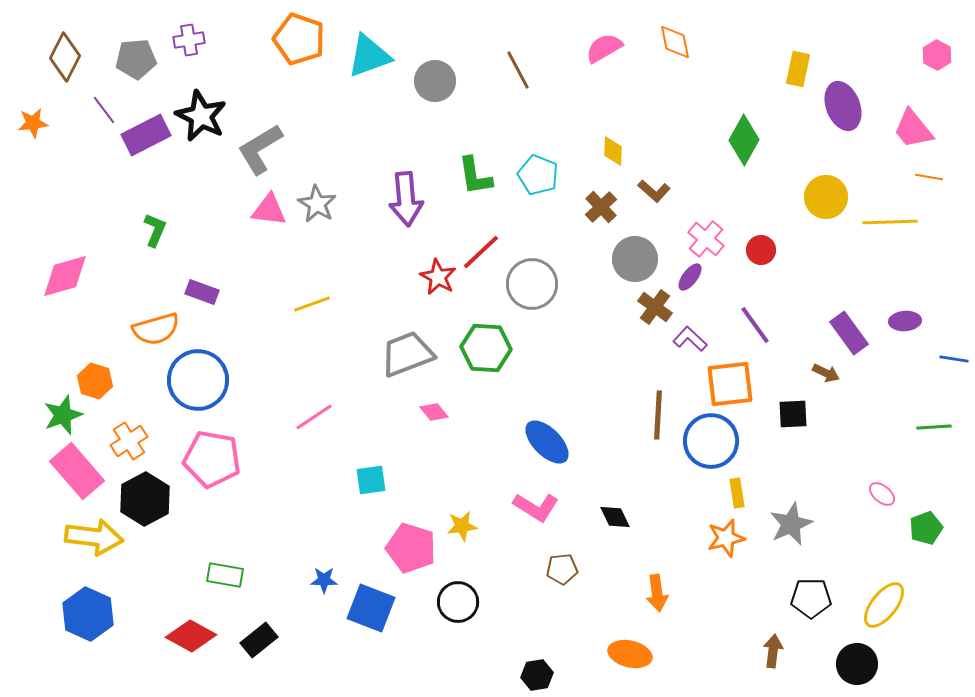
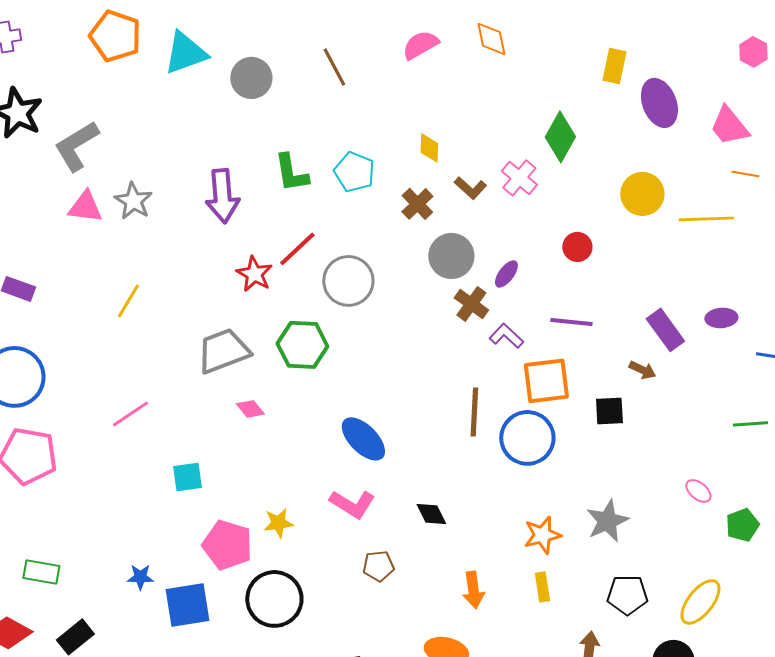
pink cross: (706, 239) -> (519, 178), moved
yellow line: (312, 304) -> (128, 301), turned -39
purple line: (755, 325) -> (571, 322), turned -48
yellow rectangle: (737, 493) -> (542, 587), moved
black circle: (458, 602) -> (274, 599), size x1.4
blue square: (371, 608) -> (187, 605), turned -30

